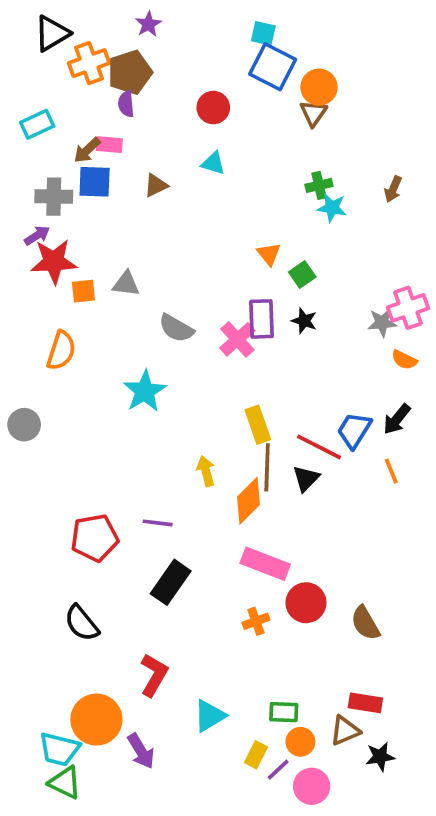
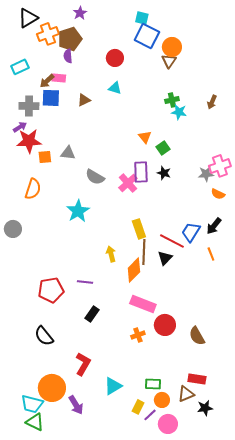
black rectangle: (171, 582) -> (92, 314), size x0.7

